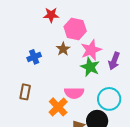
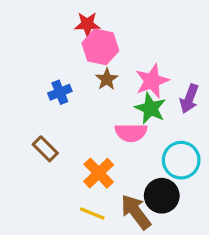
pink hexagon: (75, 29) -> (100, 47), moved
brown rectangle: (25, 92) -> (45, 149), turned -56
pink semicircle: (74, 93) -> (131, 133), moved

